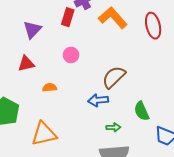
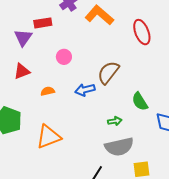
red rectangle: (68, 17) -> (43, 23), moved, turned 72
red ellipse: (153, 26) -> (142, 32), moved
blue arrow: (98, 100) -> (85, 90), moved

